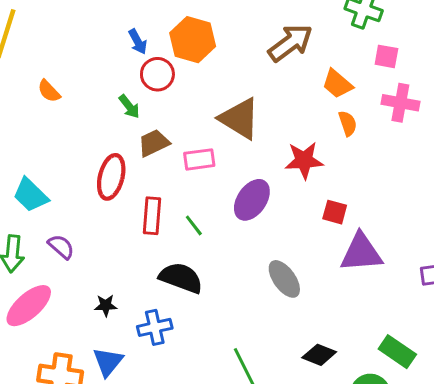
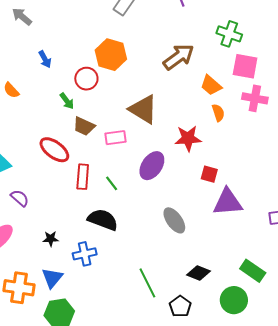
blue arrow: (138, 42) -> (45, 59), moved
pink square: (386, 56) -> (245, 66), size x1.5
brown trapezoid: (154, 143) -> (84, 126), turned -130
red ellipse: (111, 177) -> (54, 150), turned -68

